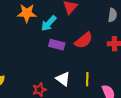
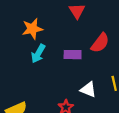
cyan arrow: (49, 23) -> (38, 54), moved

